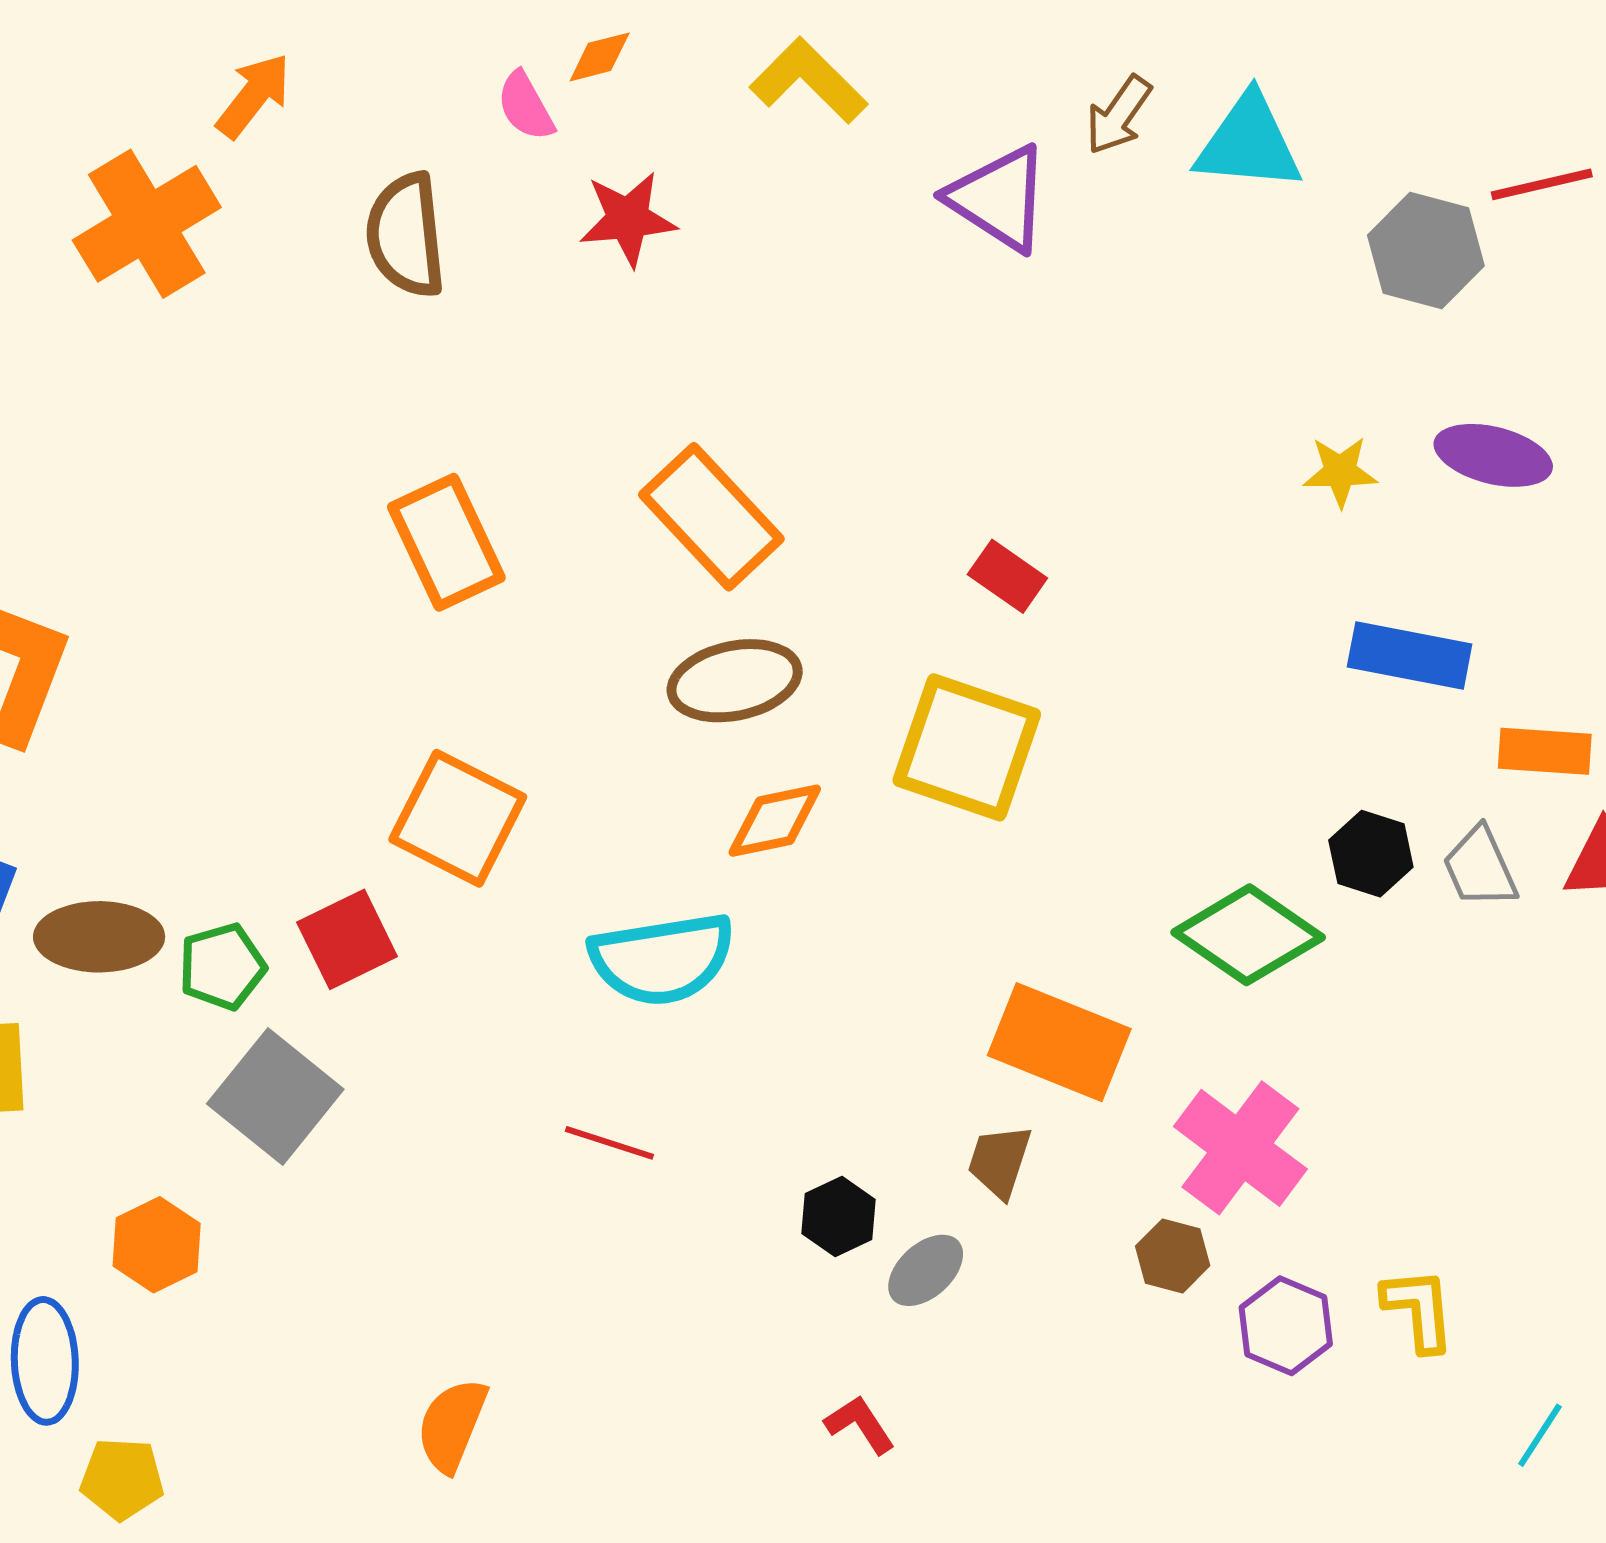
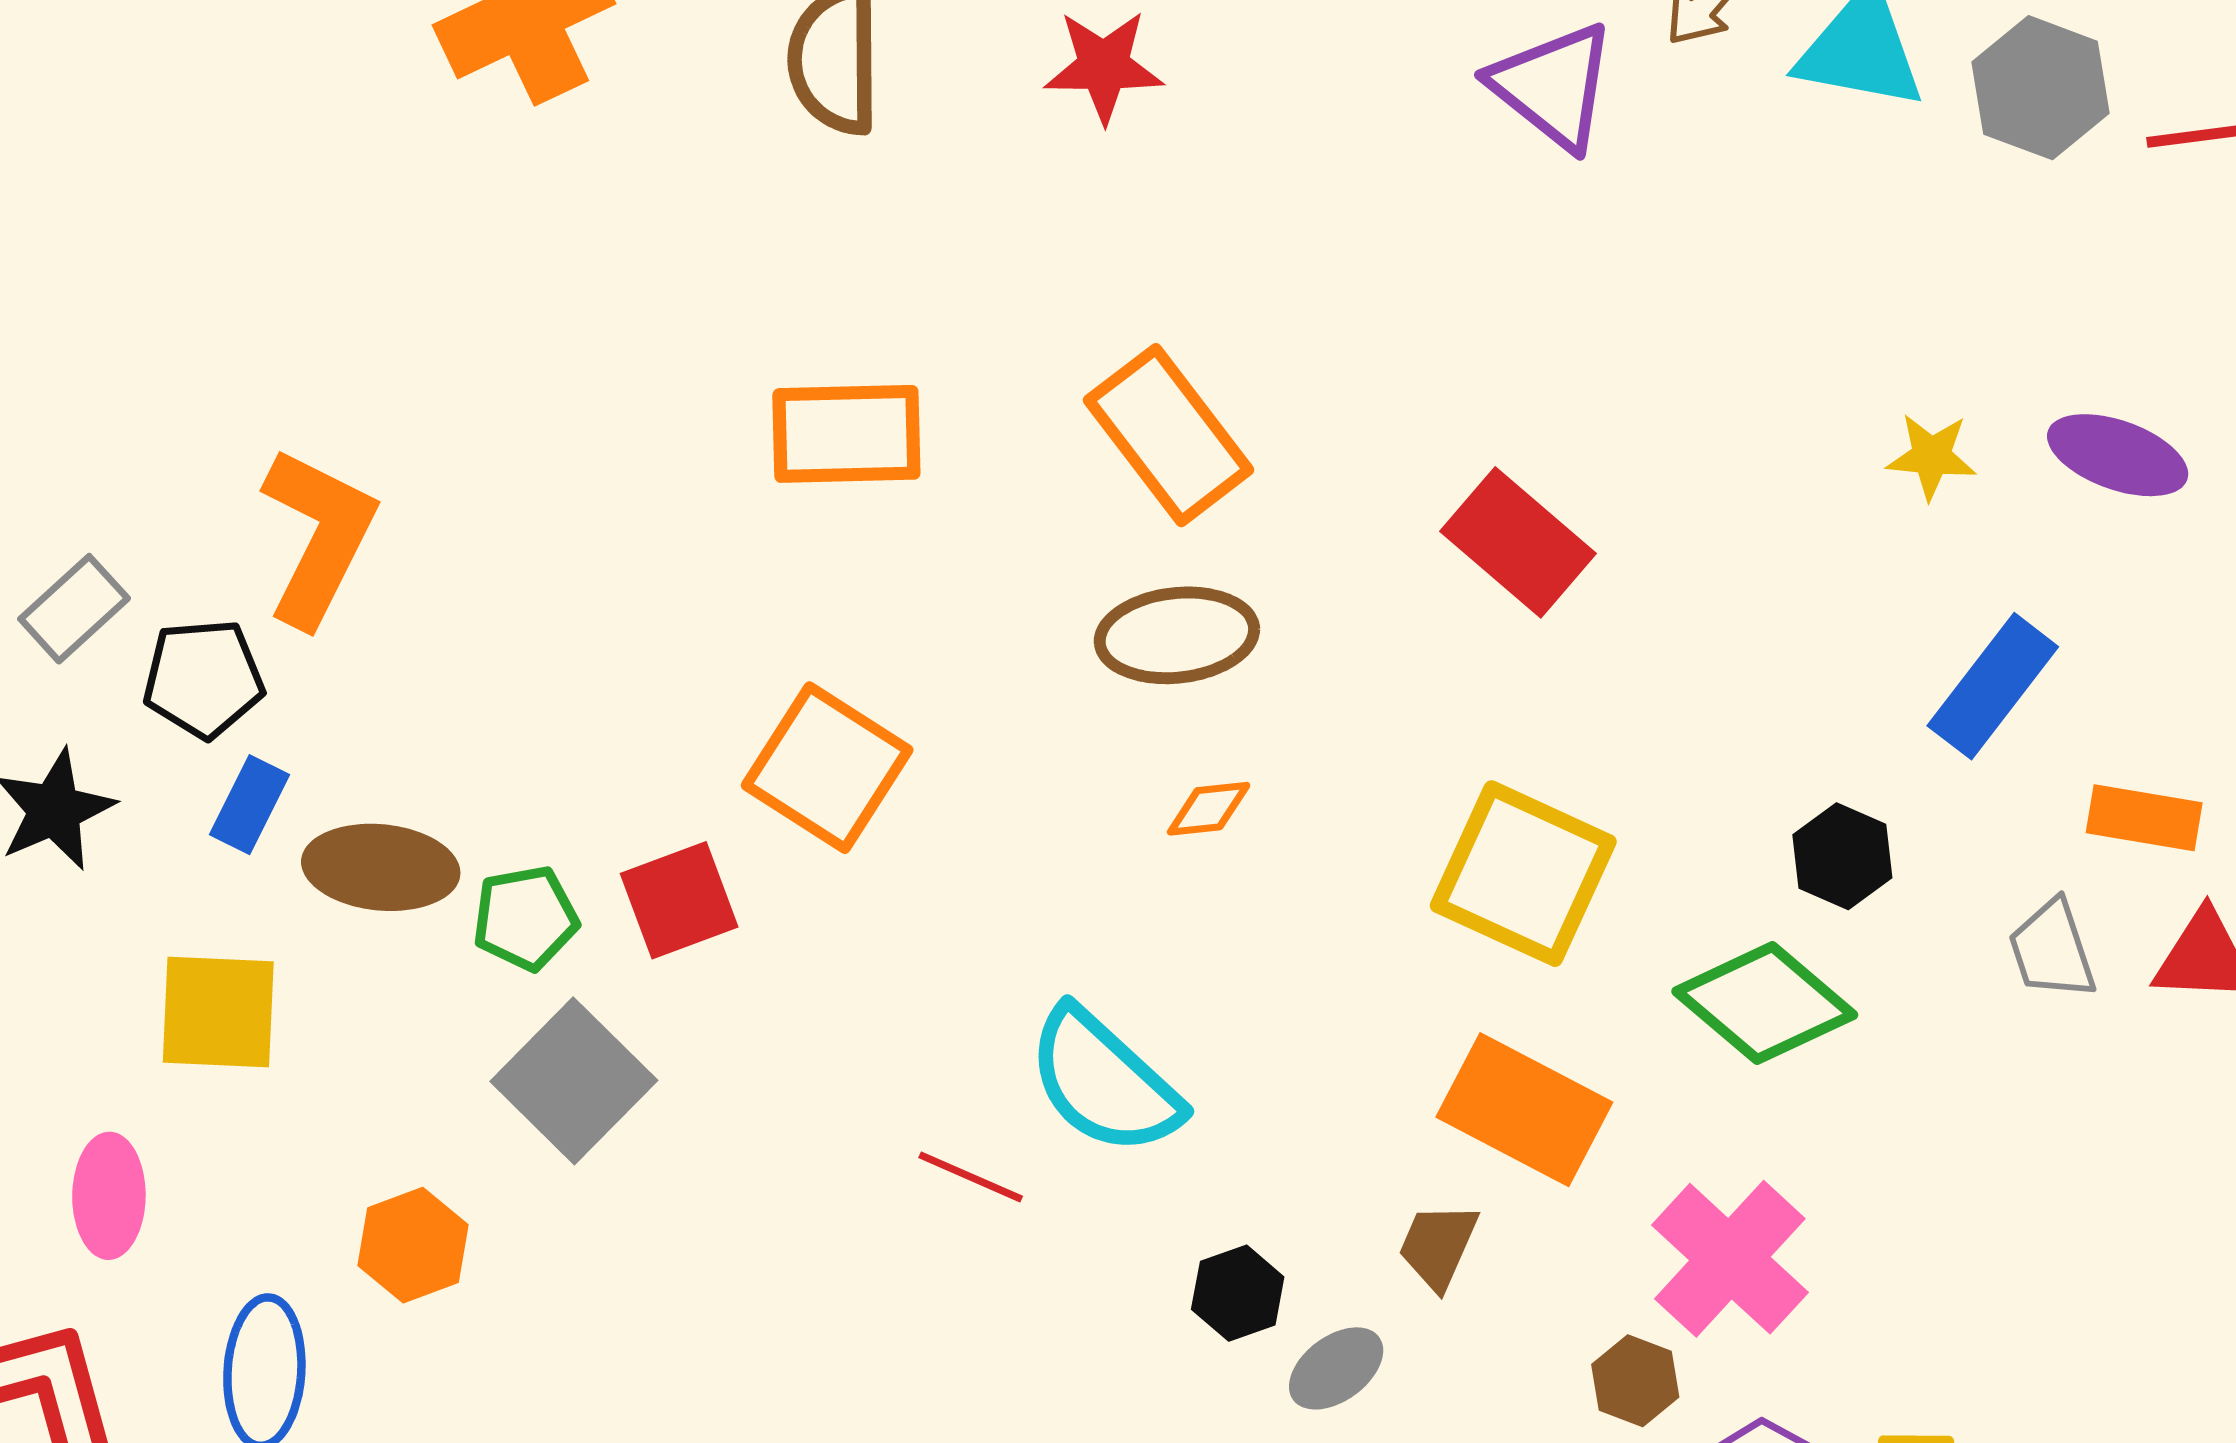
gray hexagon: (1426, 251) -> (2041, 88), moved
orange rectangle: (446, 542) -> (846, 434), turned -72
red rectangle: (1007, 576) -> (1518, 542), size x1.6
blue rectangle: (1410, 656) -> (1993, 686), turned -69
yellow square: (967, 747) -> (1523, 874), moved
orange diamond: (775, 821) -> (1209, 809), size x0.7
black hexagon: (1371, 854) -> (1842, 856), moved
cyan semicircle: (662, 959) -> (1104, 1082), moved, turned 46

